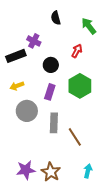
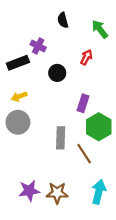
green hexagon: (80, 86) -> (99, 127), moved
purple rectangle: (50, 92) -> (83, 103), moved
gray circle: (27, 111) -> (18, 122), moved
cyan arrow: (88, 171) -> (99, 192), size x1.5
brown star: (51, 172) -> (57, 193), turned -30

